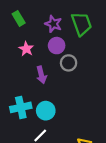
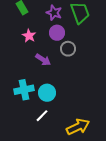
purple arrow: (41, 75) -> (43, 60), turned -42

